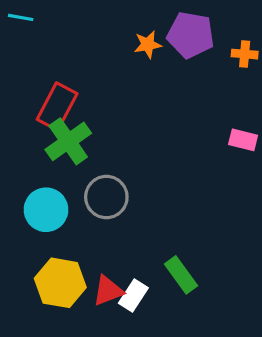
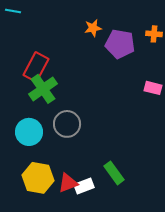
purple pentagon: (191, 35) -> (120, 44), moved
white rectangle: (133, 296) -> (84, 186), turned 36

